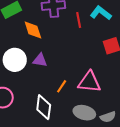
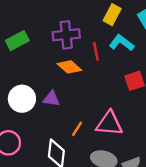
orange diamond: (33, 30) -> (69, 67), moved, turned -30

